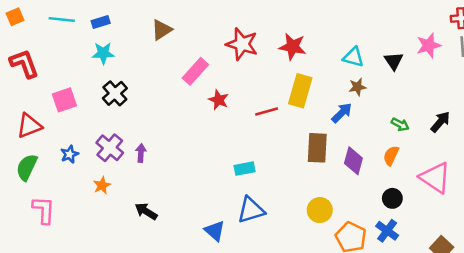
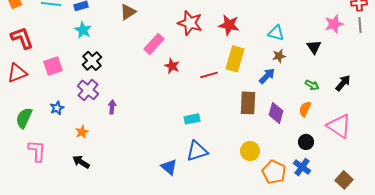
cyan star: (103, 53) -> (83, 30), turned 30
black triangle: (394, 61) -> (314, 47), moved
red triangle: (29, 126) -> (17, 73), moved
purple cross: (110, 148) -> (88, 90), moved
black arrow: (146, 211) -> (81, 162), moved

